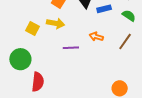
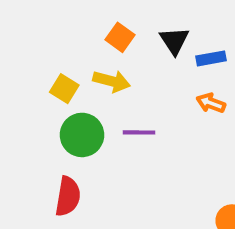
orange arrow: (96, 37) -> (211, 103), moved
green circle: (20, 59) -> (82, 135), moved

